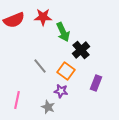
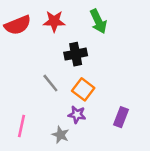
green arrow: (63, 32) -> (98, 21), moved
black cross: (81, 50) -> (76, 54), moved, turned 30
purple rectangle: (96, 83) -> (121, 117), moved

